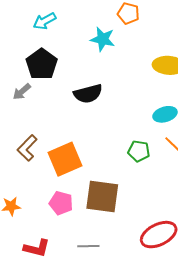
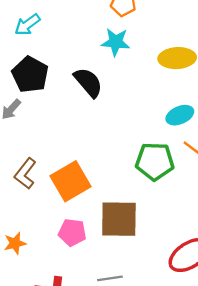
cyan star: (103, 39) -> (116, 42), moved
black semicircle: (88, 94) -> (88, 82), moved, turned -108
green pentagon: (139, 151) -> (155, 161), size x1.5

